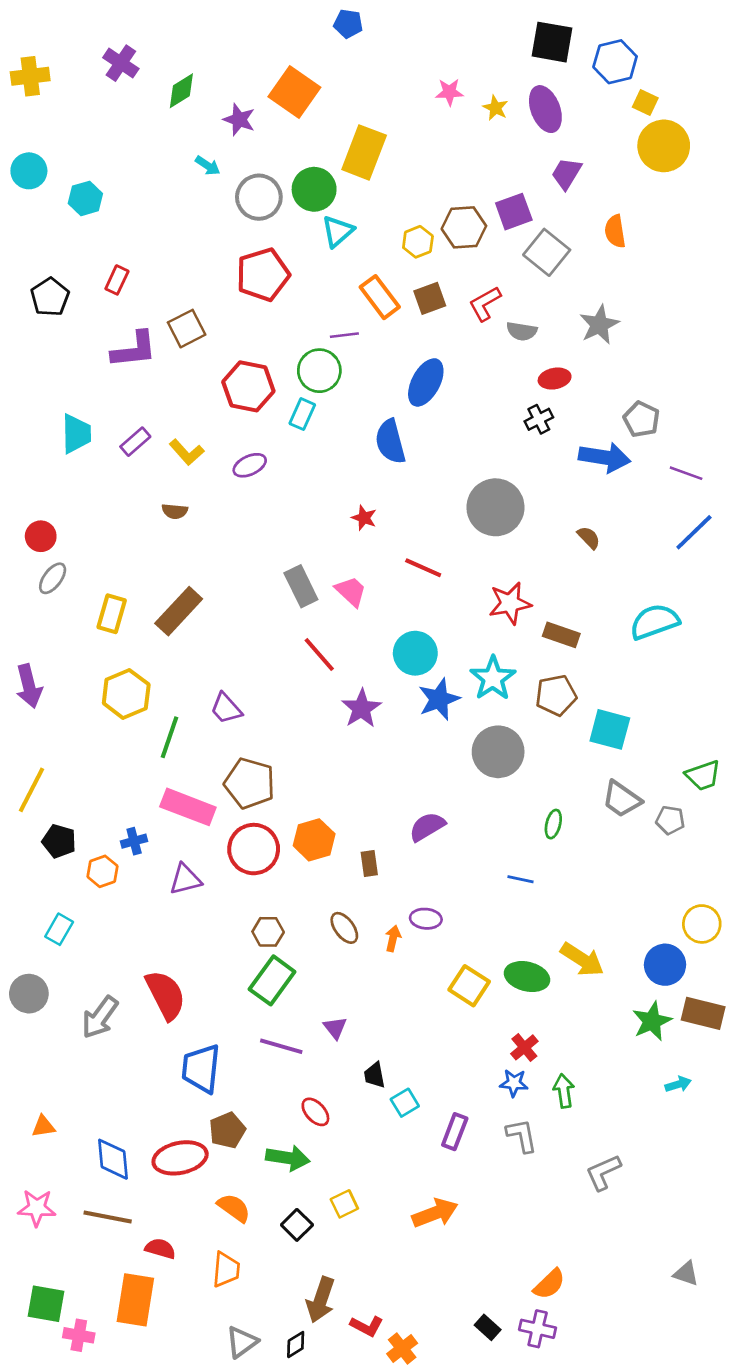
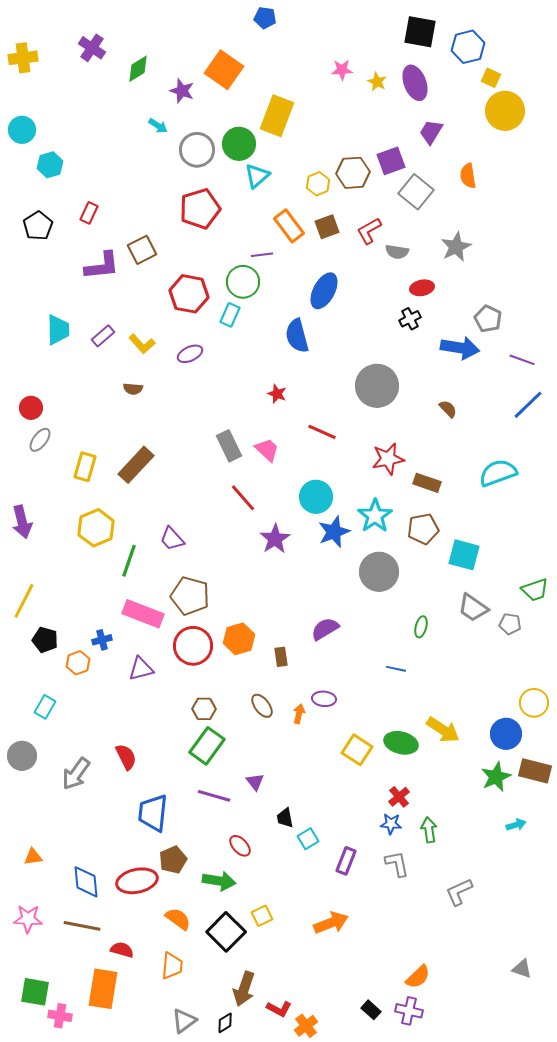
cyan hexagon: (85, 198) -> (50, 165), moved
red semicircle: (166, 995) -> (126, 757), size x0.7
black square: (297, 1225) -> (226, 932), size x1.6

